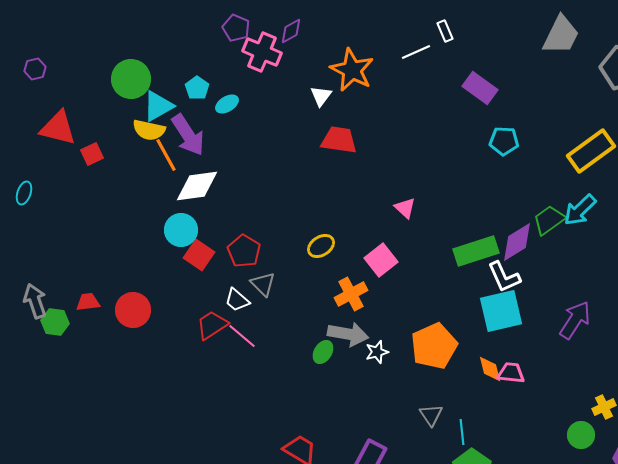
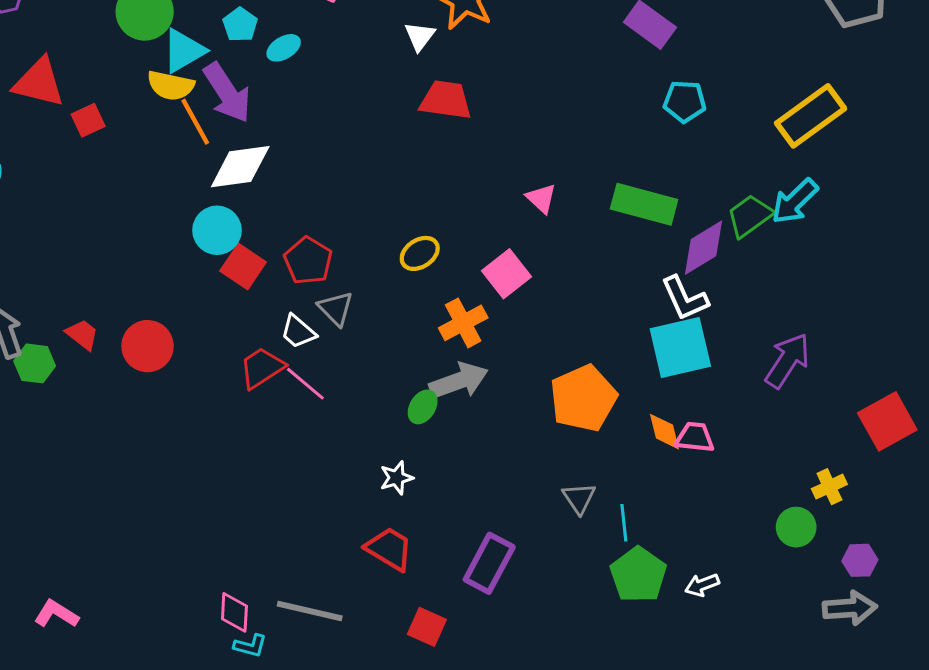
green rectangle: (476, 251) -> (644, 204), moved, turned 33
red trapezoid: (88, 302) -> (82, 335), turned 45
gray arrow: (348, 334) -> (459, 381), turned -30
white star: (377, 352) -> (397, 478), moved

